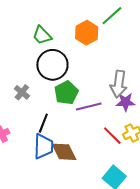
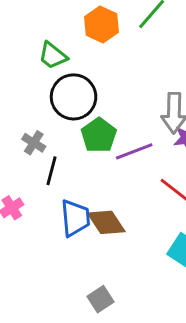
orange hexagon: (87, 33) -> (101, 24), moved
black line: (43, 123) -> (52, 171), moved

